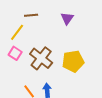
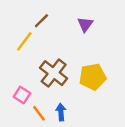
brown line: (31, 15) -> (41, 21), turned -40
pink square: (15, 53) -> (22, 95), moved

